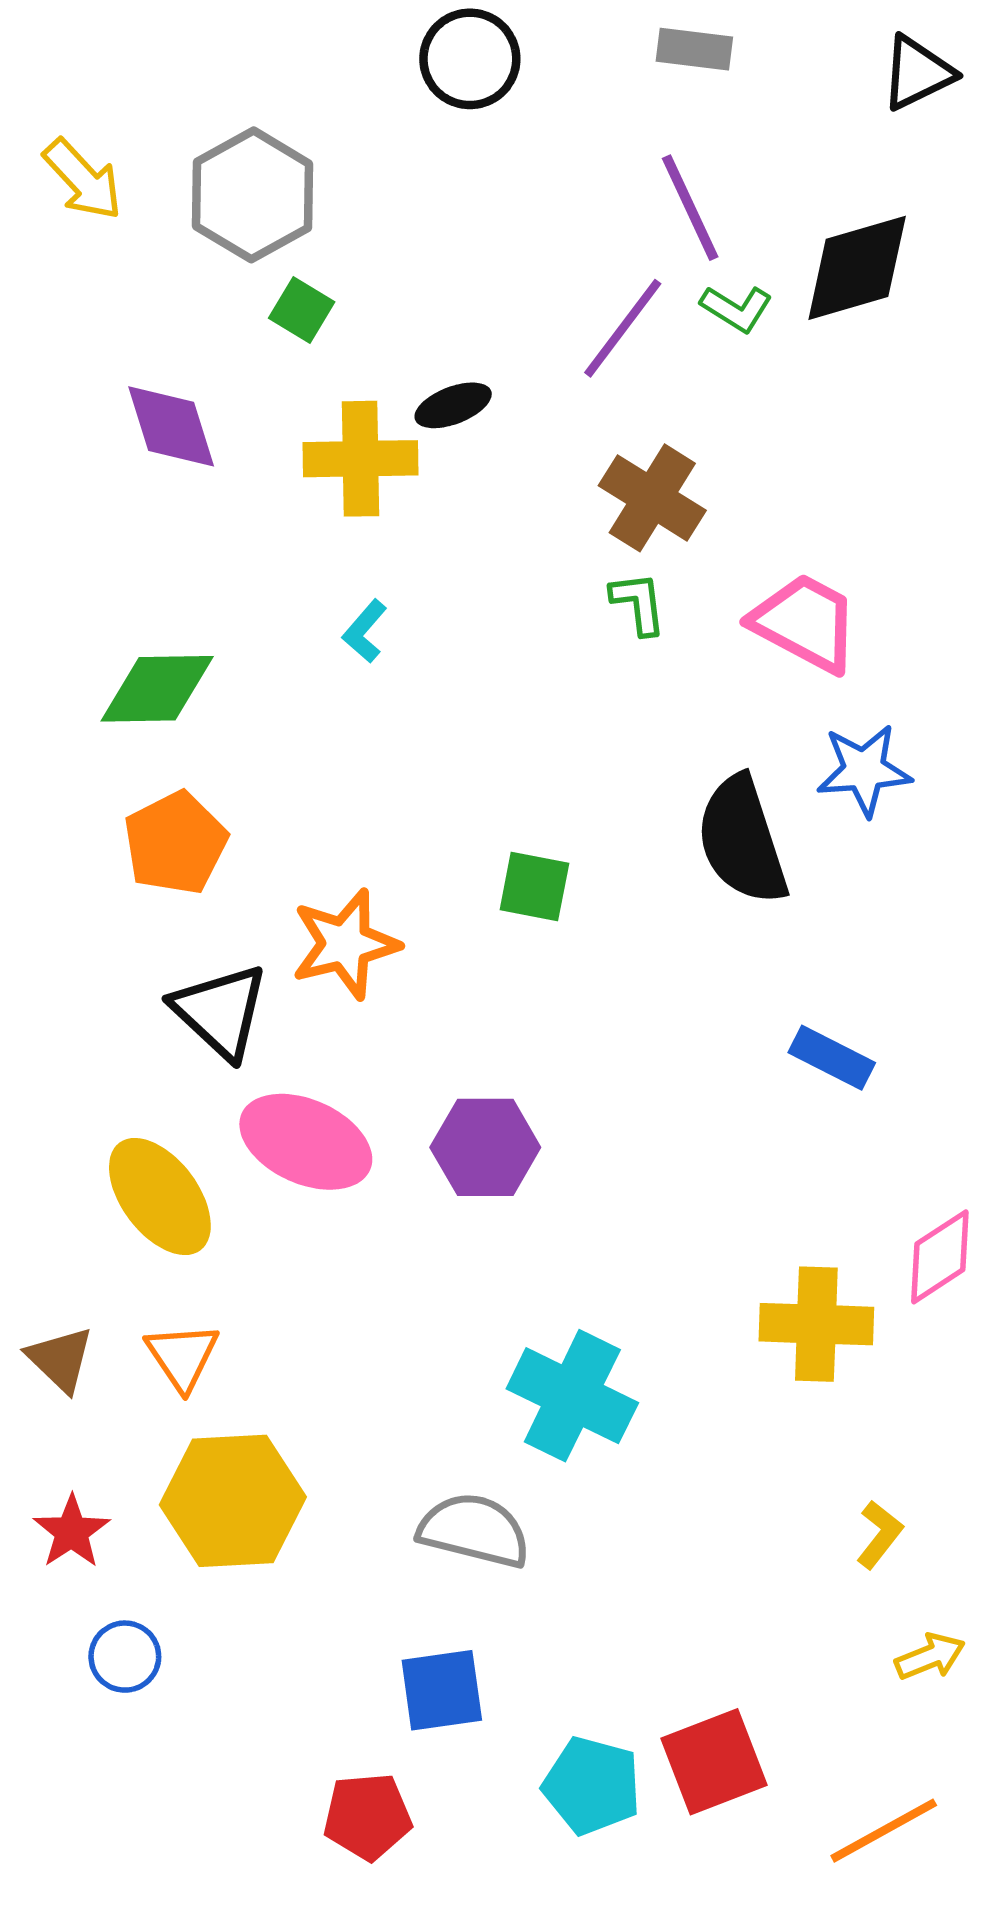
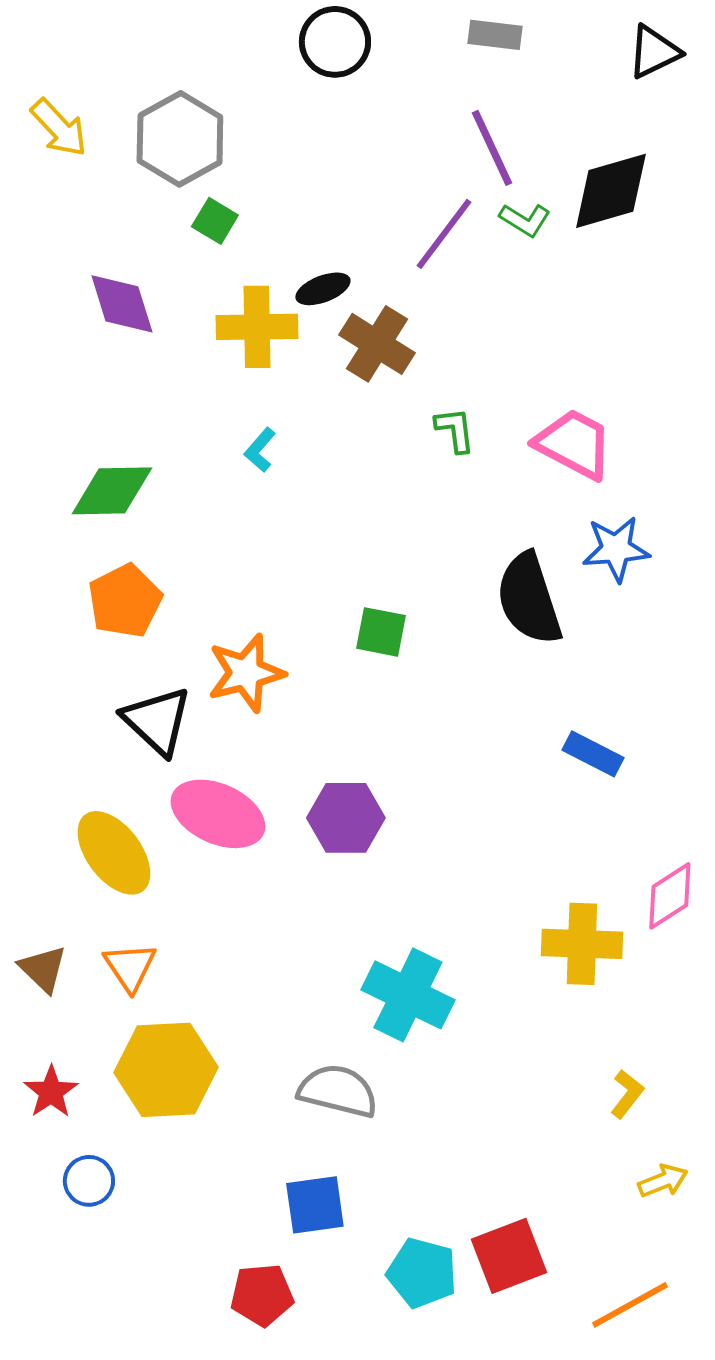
brown cross: (652, 498) -> (377, 344), moved

